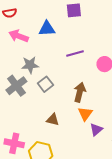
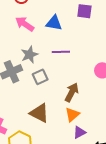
purple line: (75, 53) -> (61, 52), moved
gray star: (30, 65) -> (29, 55), turned -30
brown triangle: (53, 120) -> (39, 113), size x1.5

